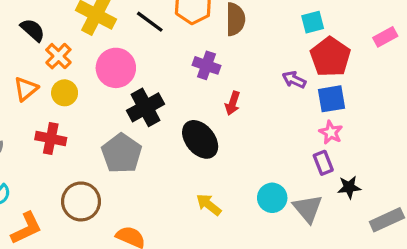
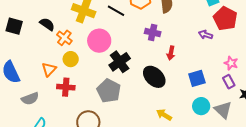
orange triangle: (26, 89) -> (49, 69), moved
blue square: (332, 99) -> (197, 78), moved

